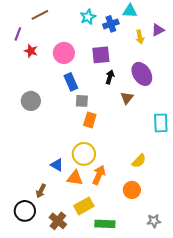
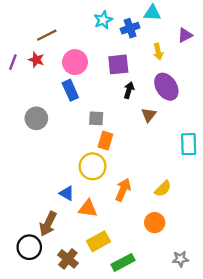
brown line: (40, 15) -> (47, 35), moved
purple line: (18, 34) -> (13, 62), moved
yellow arrow: (140, 37) -> (158, 52), moved
blue rectangle: (71, 82) -> (70, 90), moved
yellow circle: (84, 154) -> (93, 166), moved
orange arrow: (99, 175) -> (123, 190), moved
brown arrow: (41, 191) -> (48, 224), size x1.5
green rectangle: (105, 224) -> (123, 262), turned -30

